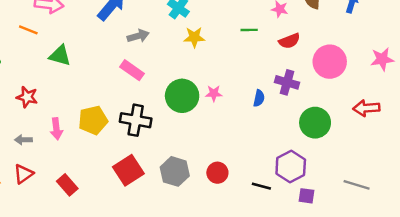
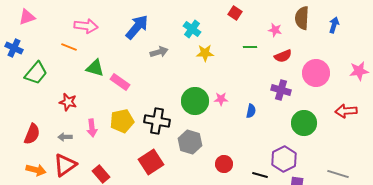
pink rectangle: (132, 70) -> (120, 82), moved
blue semicircle: (259, 98) -> (251, 111), moved
gray hexagon: (175, 171) -> (190, 142), moved
red triangle: (23, 174) -> (65, 165), size x1.4

